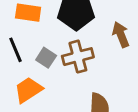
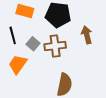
orange trapezoid: (28, 90) -> (18, 64), turned -30

